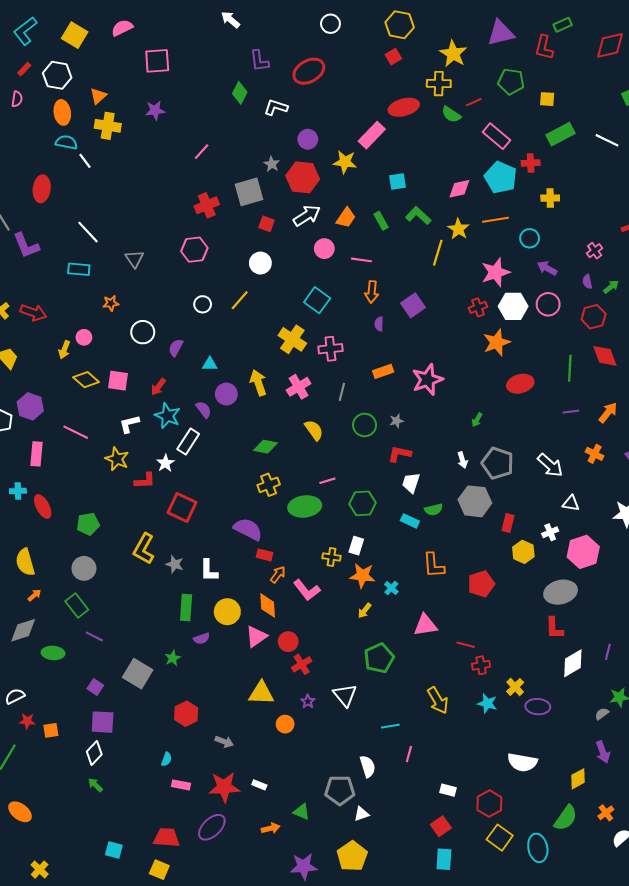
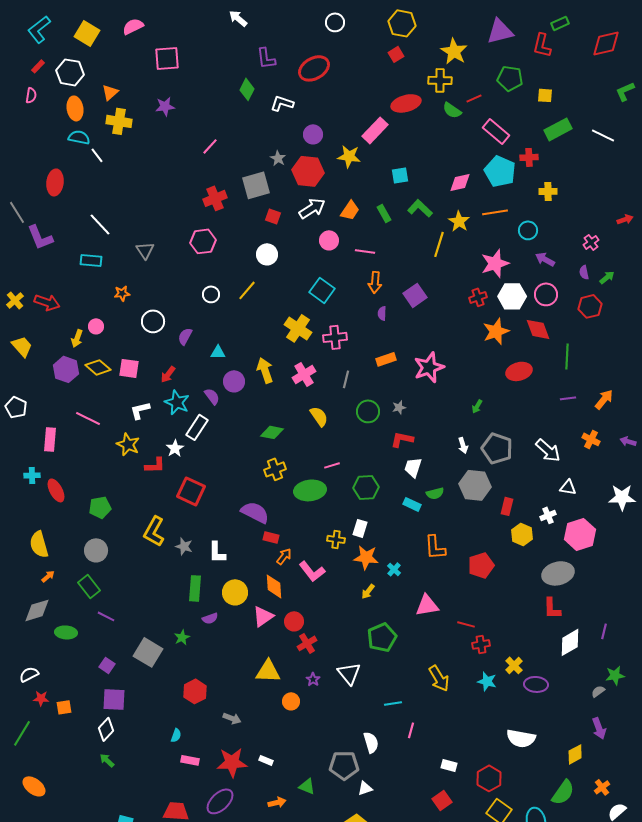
red diamond: (605, 356) -> (538, 329), moved
purple hexagon: (30, 406) -> (66, 369), moved

